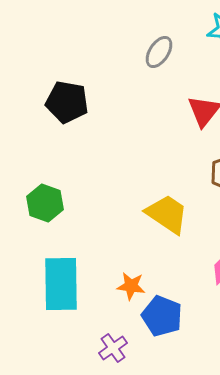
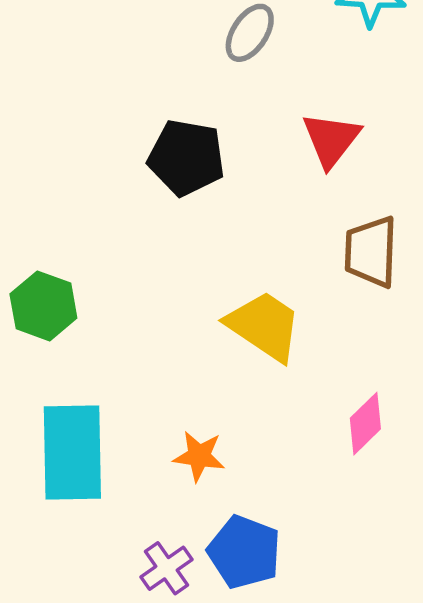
black pentagon: (67, 102) -> (186, 158), moved
blue pentagon: (162, 316) -> (244, 552), moved

